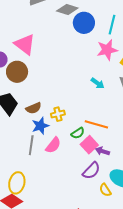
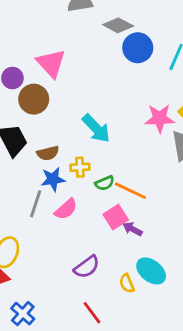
pink star: (107, 50) -> (160, 118), moved
cyan arrow: (98, 83) -> (96, 128), moved, size x1.6
green semicircle: (78, 133) -> (105, 183), moved
purple semicircle: (91, 171) -> (87, 267), moved

